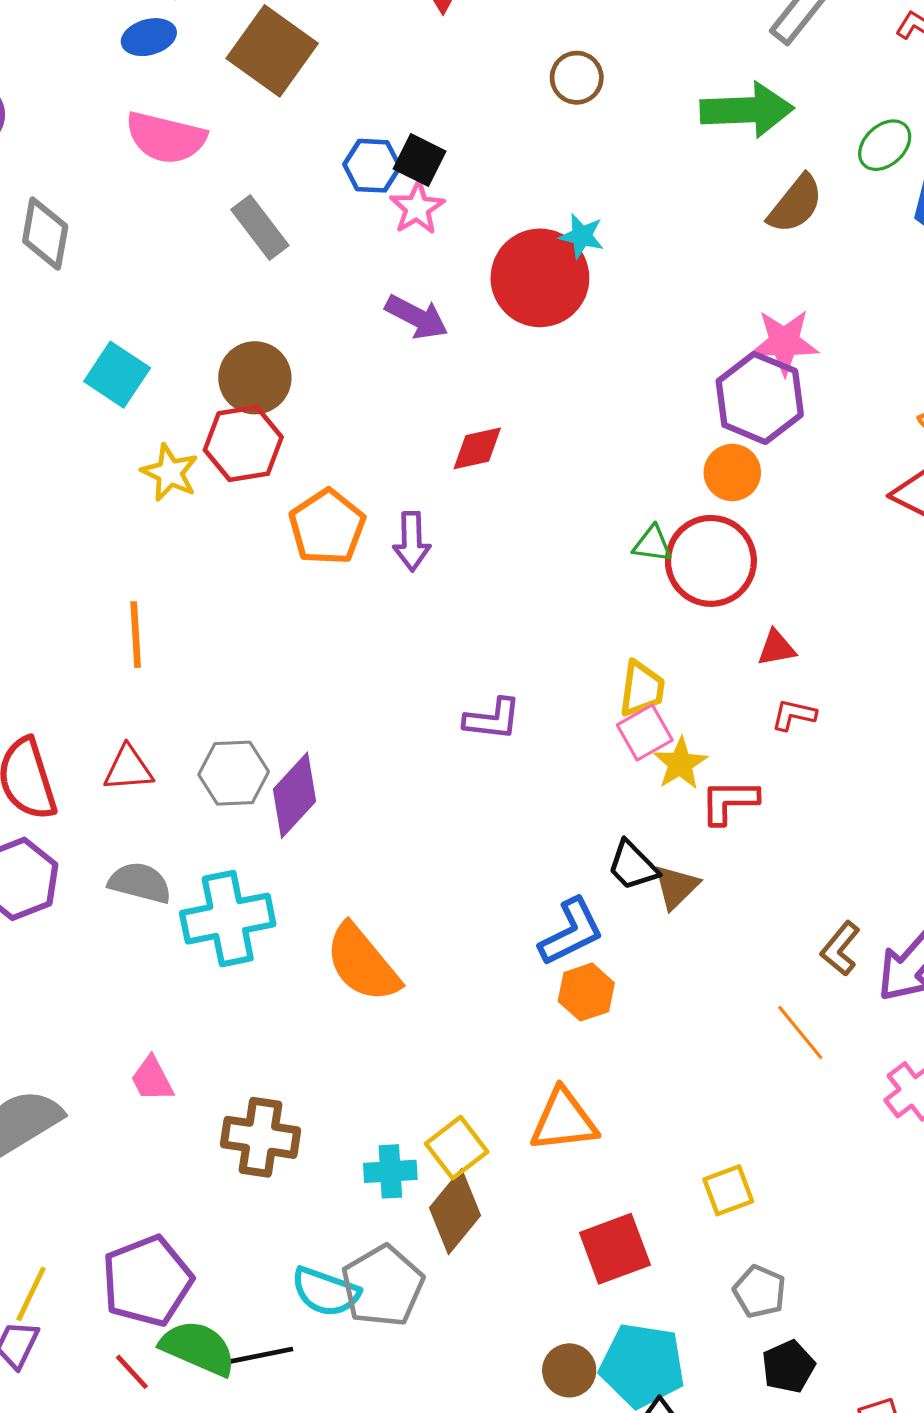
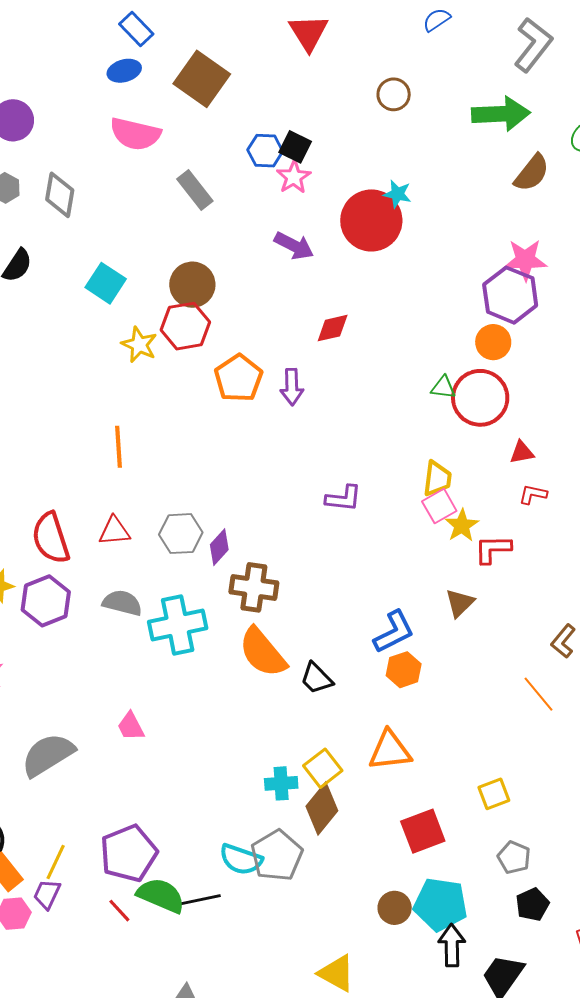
purple diamond: (295, 795) -> (219, 547), size x0.7
black trapezoid: (633, 866) -> (316, 678), moved
brown cross: (261, 1137) -> (254, 587), moved

